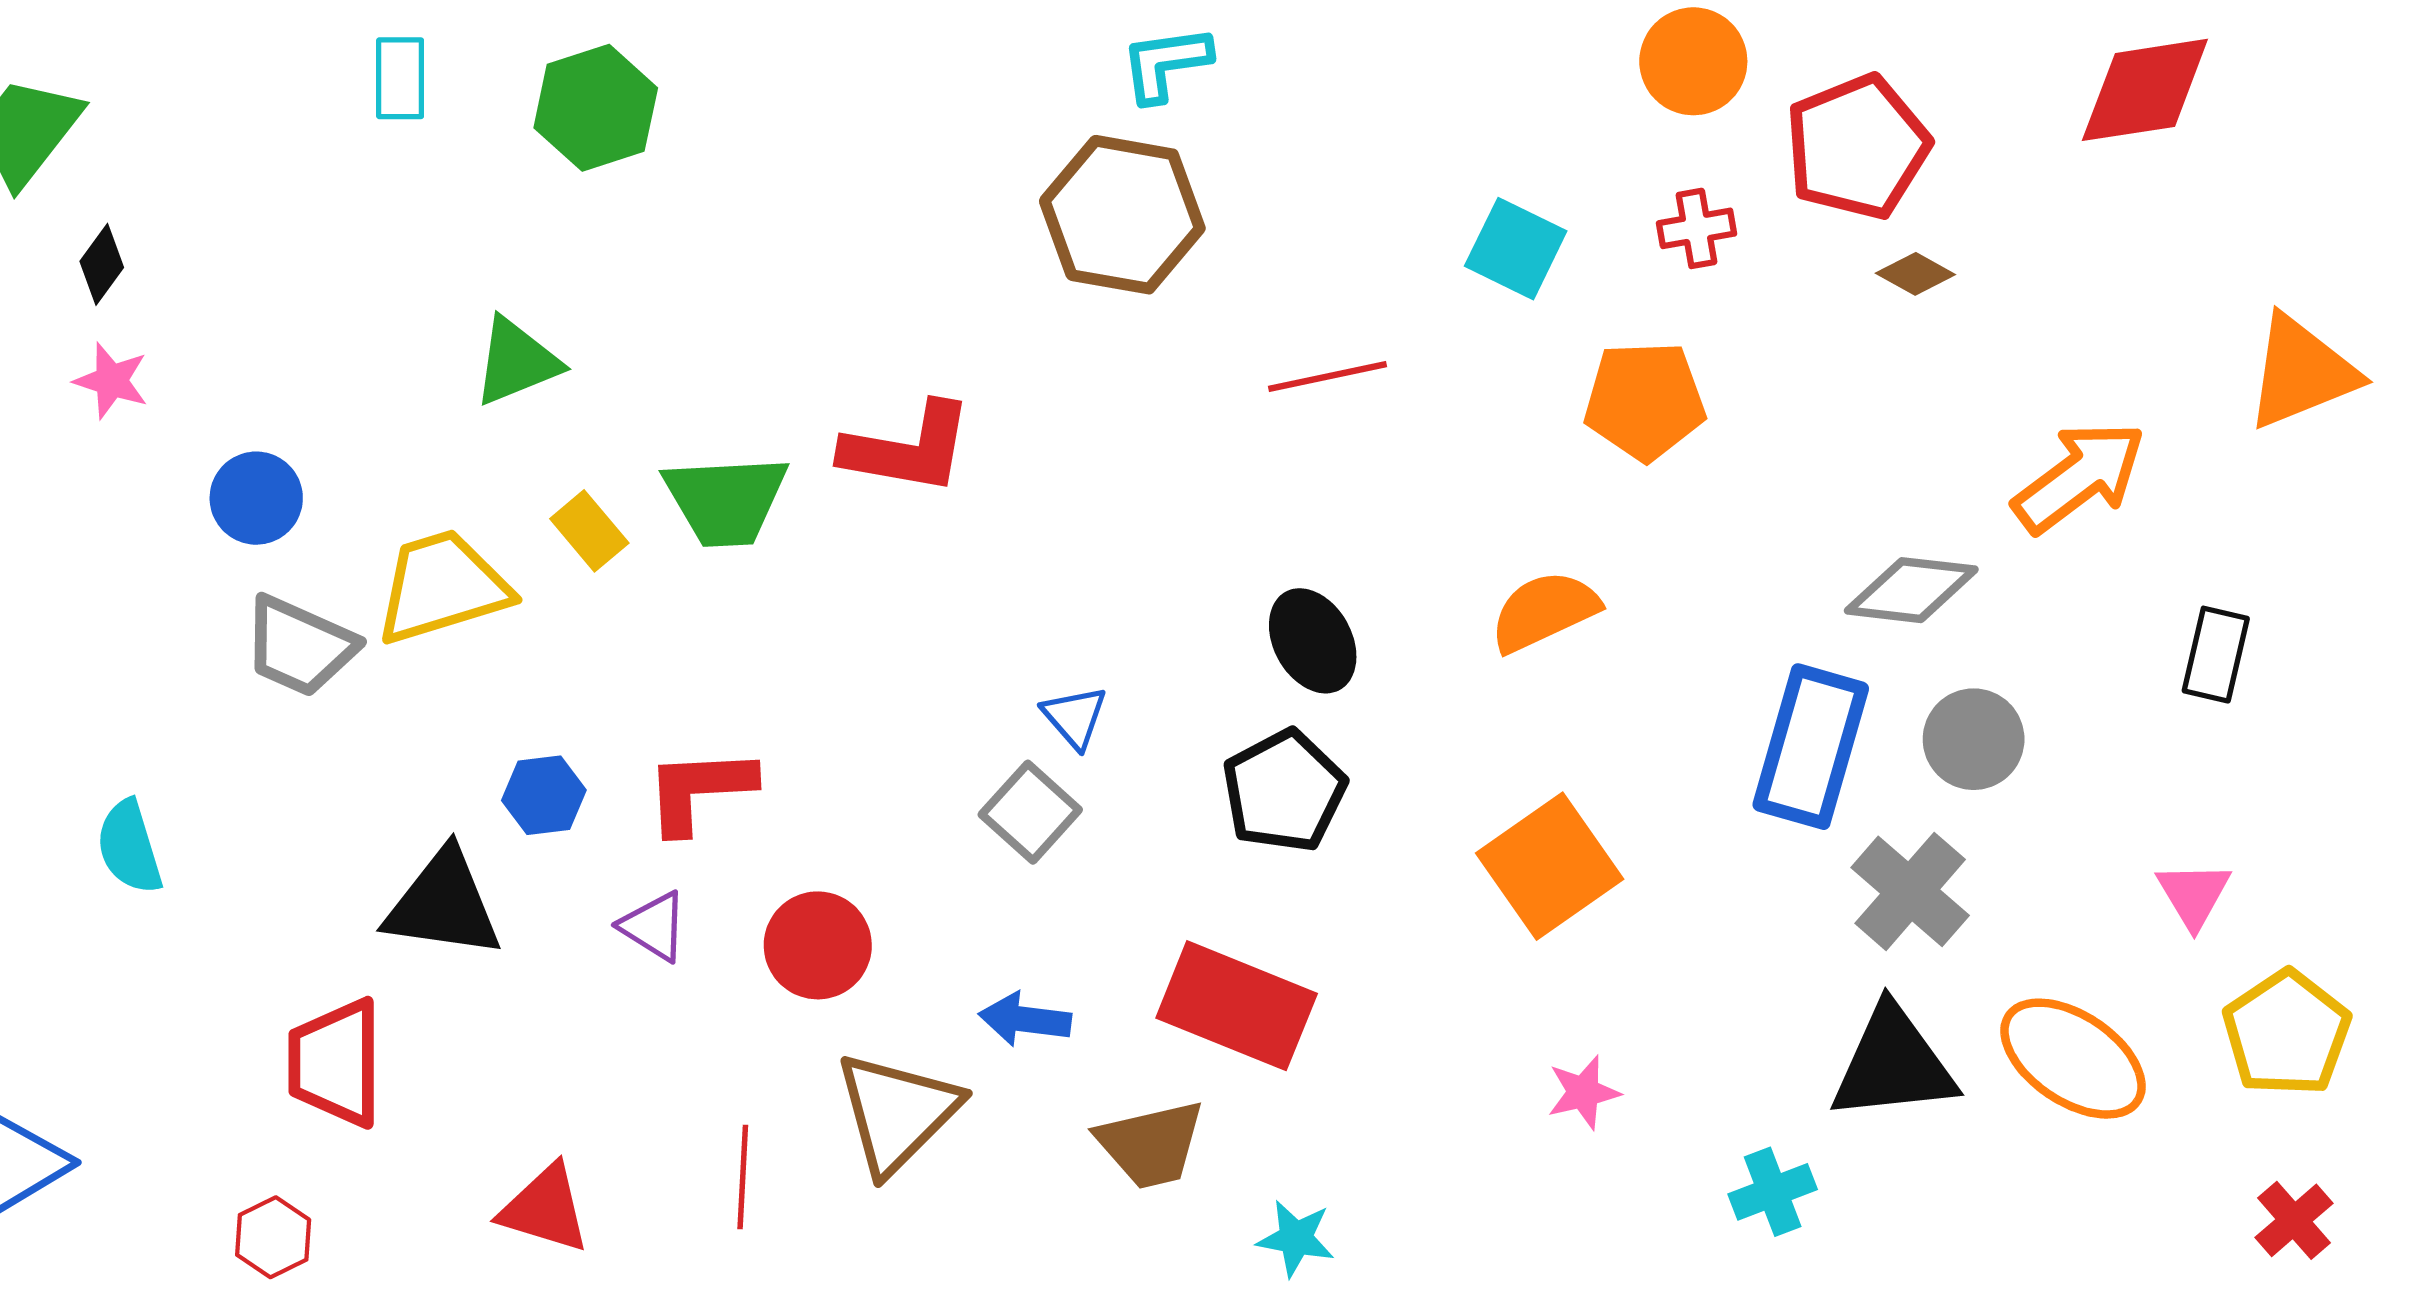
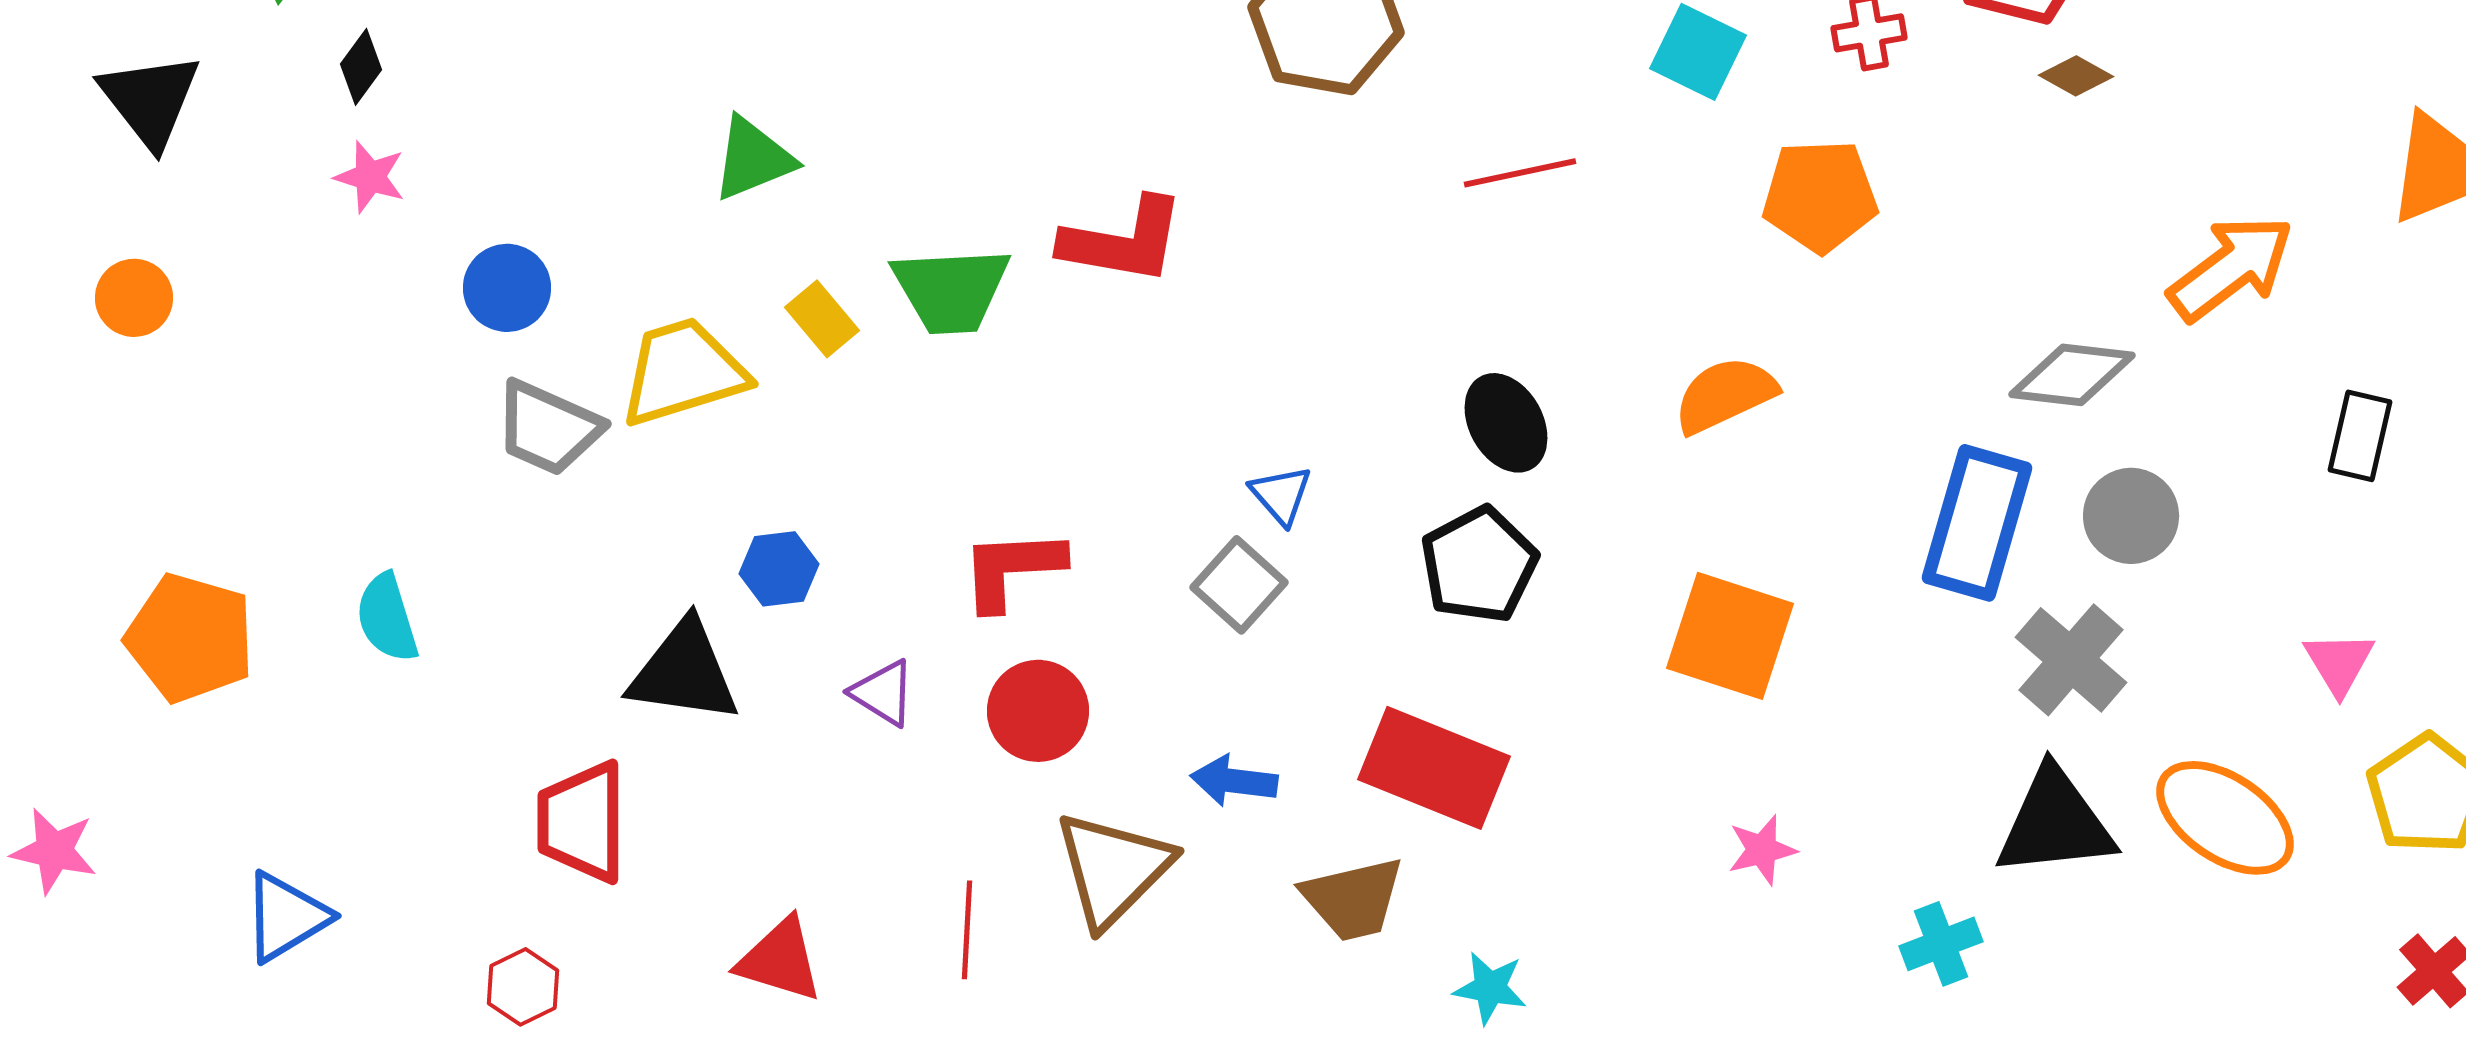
red L-shape: (699, 790) -> (1012, 569), moved
orange square: (1550, 866) -> (1730, 636), turned -37

